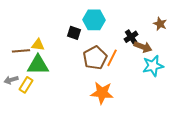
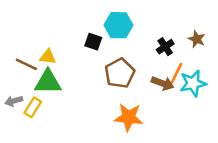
brown star: (160, 24) -> (197, 39), moved
brown arrow: (143, 47) -> (163, 83), moved
brown line: (21, 51) -> (26, 64), turned 30
orange line: (112, 58) -> (177, 73), moved

